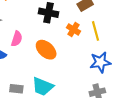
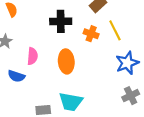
orange ellipse: (46, 50) -> (66, 61), turned 55

